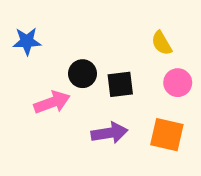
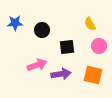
black circle: (83, 74) -> (42, 30), moved
pink arrow: (52, 102) -> (37, 65), moved

